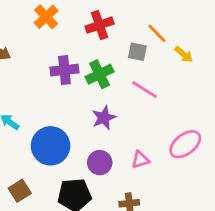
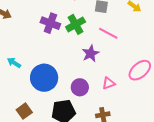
purple cross: (64, 70) -> (50, 23), turned 30
purple star: (104, 118) -> (91, 53), moved

